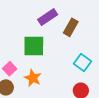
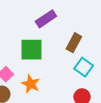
brown rectangle: (71, 27) -> (74, 43), moved

